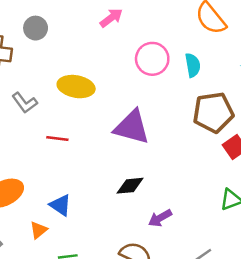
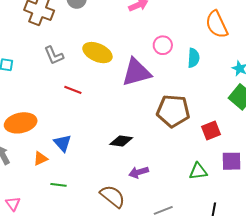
pink circle: (152, 59) -> (163, 45), size x0.7
brown pentagon: (213, 112) -> (173, 111), moved
purple triangle: (132, 127) -> (136, 72), moved, turned -44

